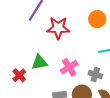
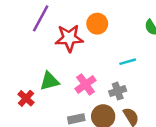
orange circle: (97, 19) -> (97, 24), moved
gray cross: (95, 74) -> (118, 91), turned -32

